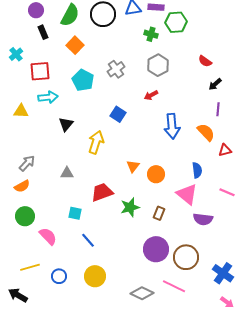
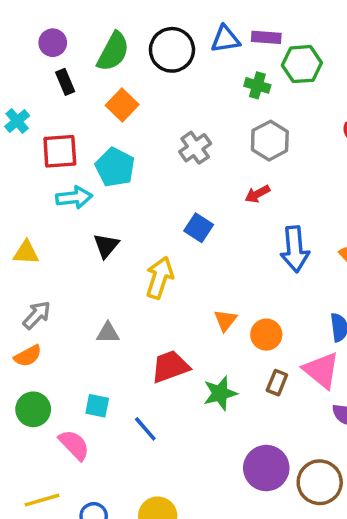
cyan pentagon: (83, 80) -> (115, 167), moved
yellow triangle: (21, 111) -> (26, 253), moved
cyan square: (75, 213) -> (97, 406), moved
brown rectangle: (159, 213) -> (277, 383), moved
blue line: (88, 240) -> (145, 429), moved

